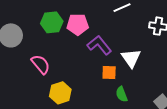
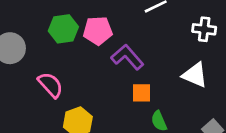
white triangle: (131, 58) -> (195, 75), moved, turned -30

